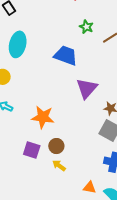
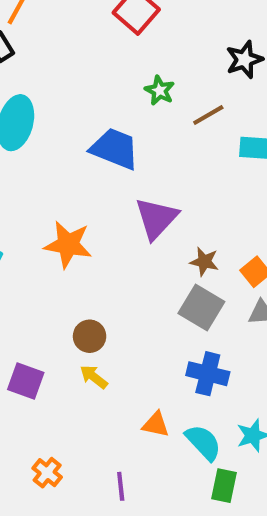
orange star: (43, 117) -> (68, 244), moved
purple square: (32, 150) -> (26, 381), moved

